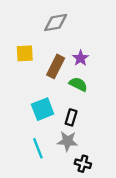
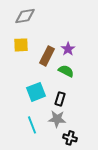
gray diamond: (56, 23) -> (25, 16), moved

